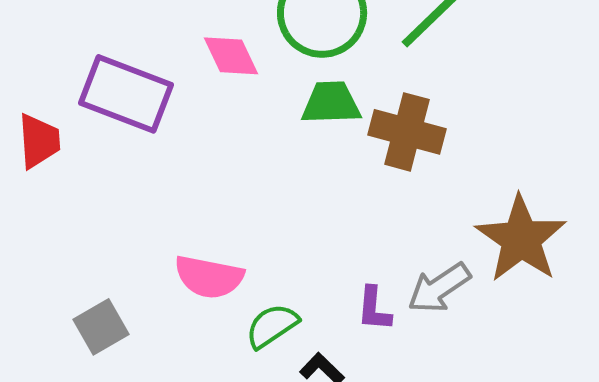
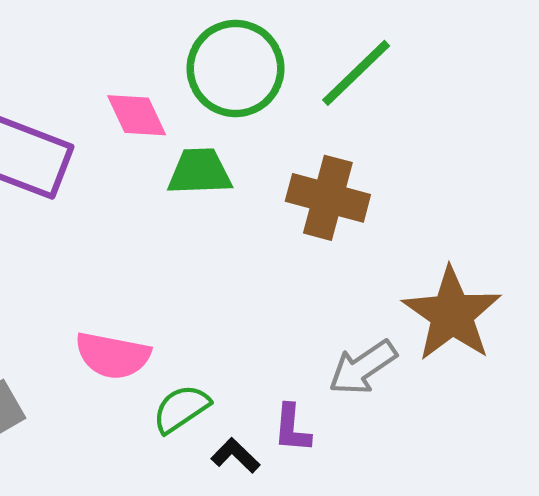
green trapezoid: (331, 103) -> (200, 172), moved
purple L-shape: (374, 309) -> (292, 428), moved

